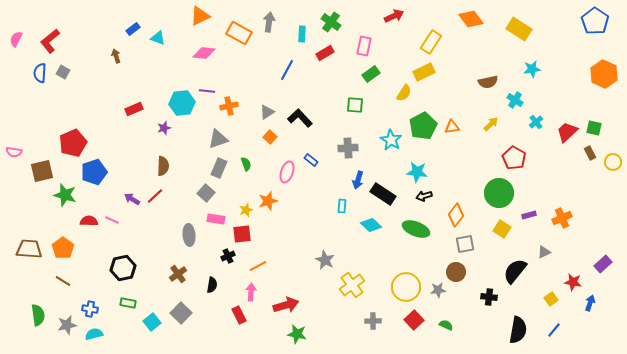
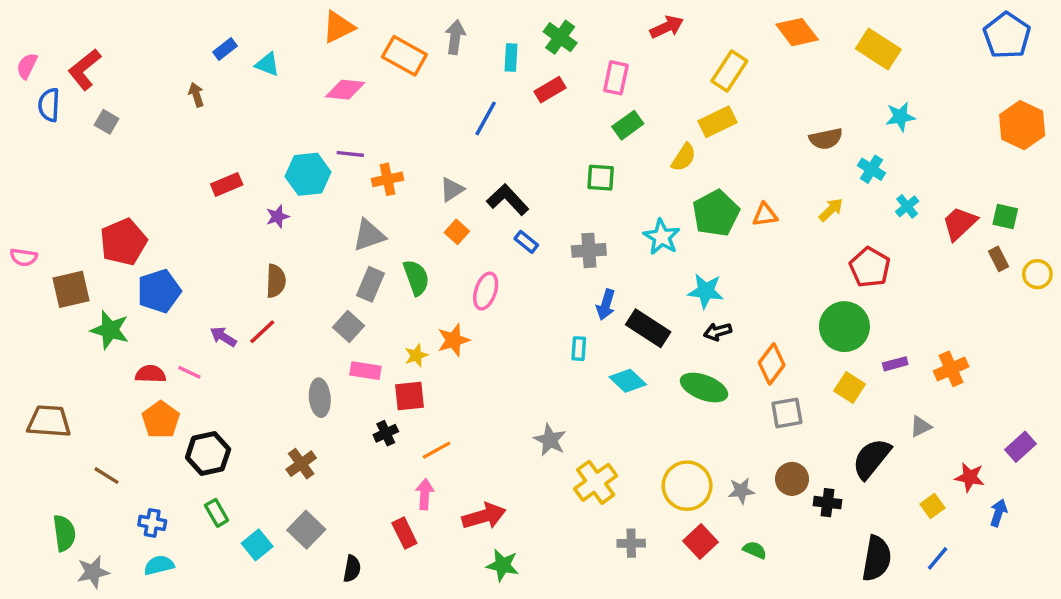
blue semicircle: (40, 73) -> (49, 105), moved
blue rectangle: (311, 160) -> (526, 242), moved
green semicircle: (246, 164) -> (416, 277), size x1.5
orange pentagon: (63, 248) -> (161, 420), moved
brown circle: (456, 272) -> (792, 479), moved
black semicircle: (212, 285) -> (352, 569), moved
green rectangle: (128, 303) -> (217, 513), turned 49
gray star: (67, 325) -> (93, 572), moved

